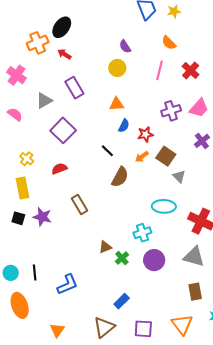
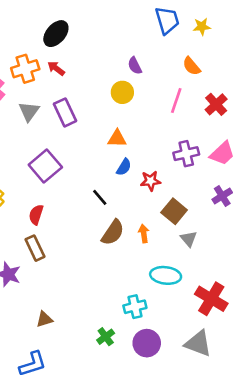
orange cross: (38, 43) -> (25, 69), moved
gray triangle: (44, 100) -> (29, 111), moved, turned -30
orange arrow: (142, 157) -> (144, 233), moved, turned 112
red semicircle: (59, 169) -> (36, 215), turned -56
brown rectangle: (80, 205) -> (35, 248), moved
brown triangle: (105, 247) -> (44, 319), moved

